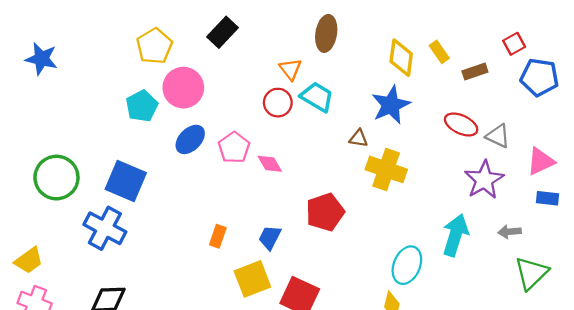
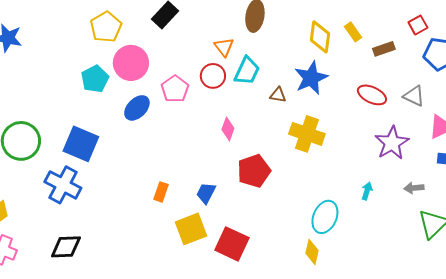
cyan trapezoid: (317, 97) -> (247, 71), turned 84
gray triangle: (498, 136) -> (414, 96), moved
brown triangle: (358, 138) -> (278, 95), moved
pink pentagon: (234, 148) -> (175, 89), moved
pink diamond: (270, 164) -> (228, 129), moved, turned 50
cyan arrow: (455, 235) -> (367, 191), size x0.5

